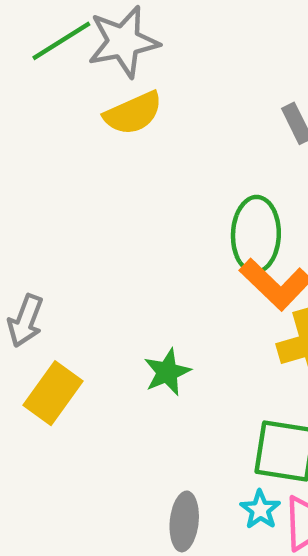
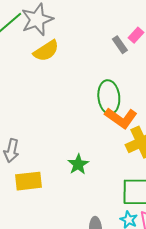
yellow rectangle: (53, 393) -> (29, 181), turned 56

